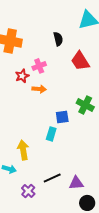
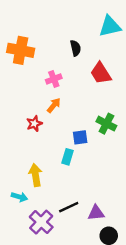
red star: (22, 76) -> (34, 124), moved
orange arrow: (39, 89) -> (54, 105), turned -56
purple cross: (28, 191) -> (41, 222), size x1.5

